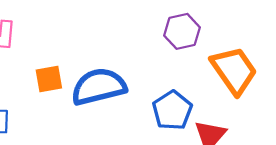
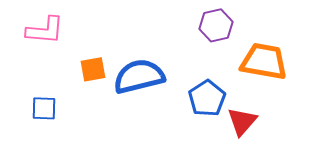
orange trapezoid: (234, 70) -> (264, 61), turned -45

